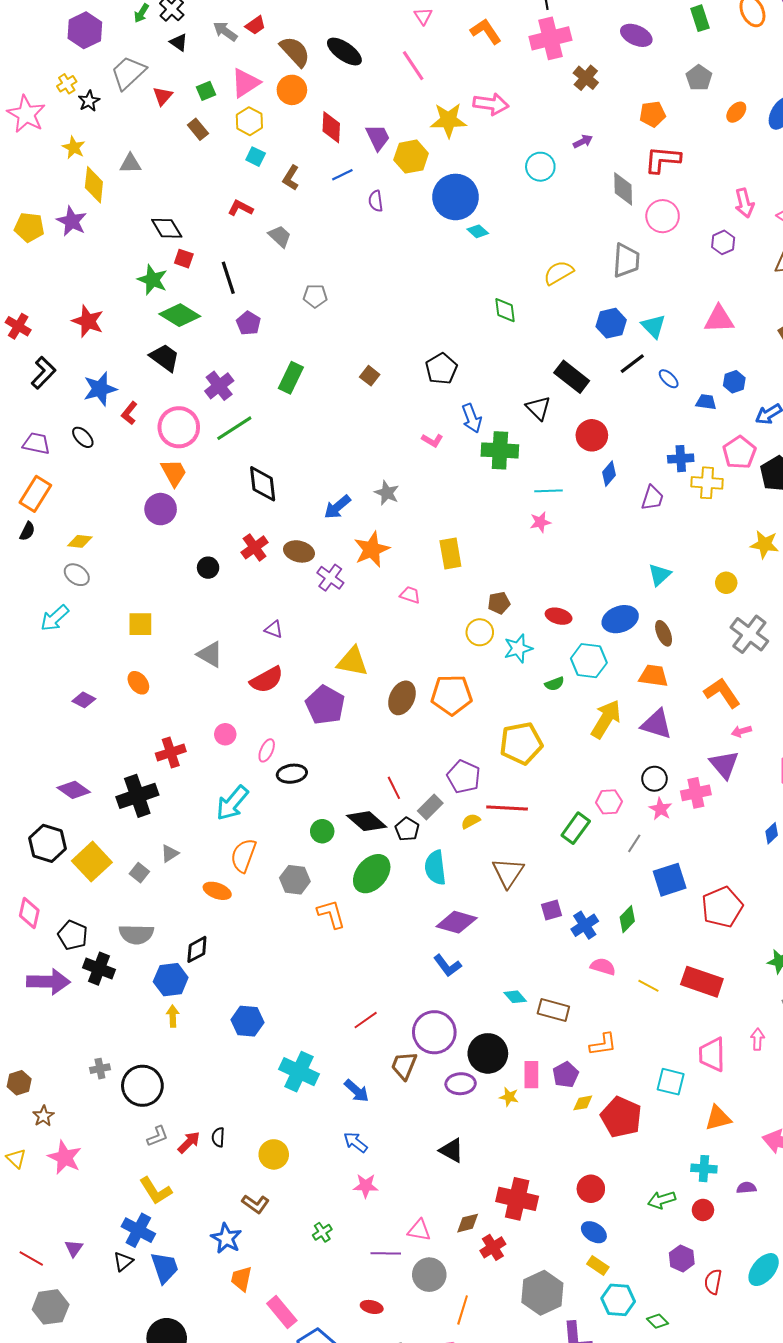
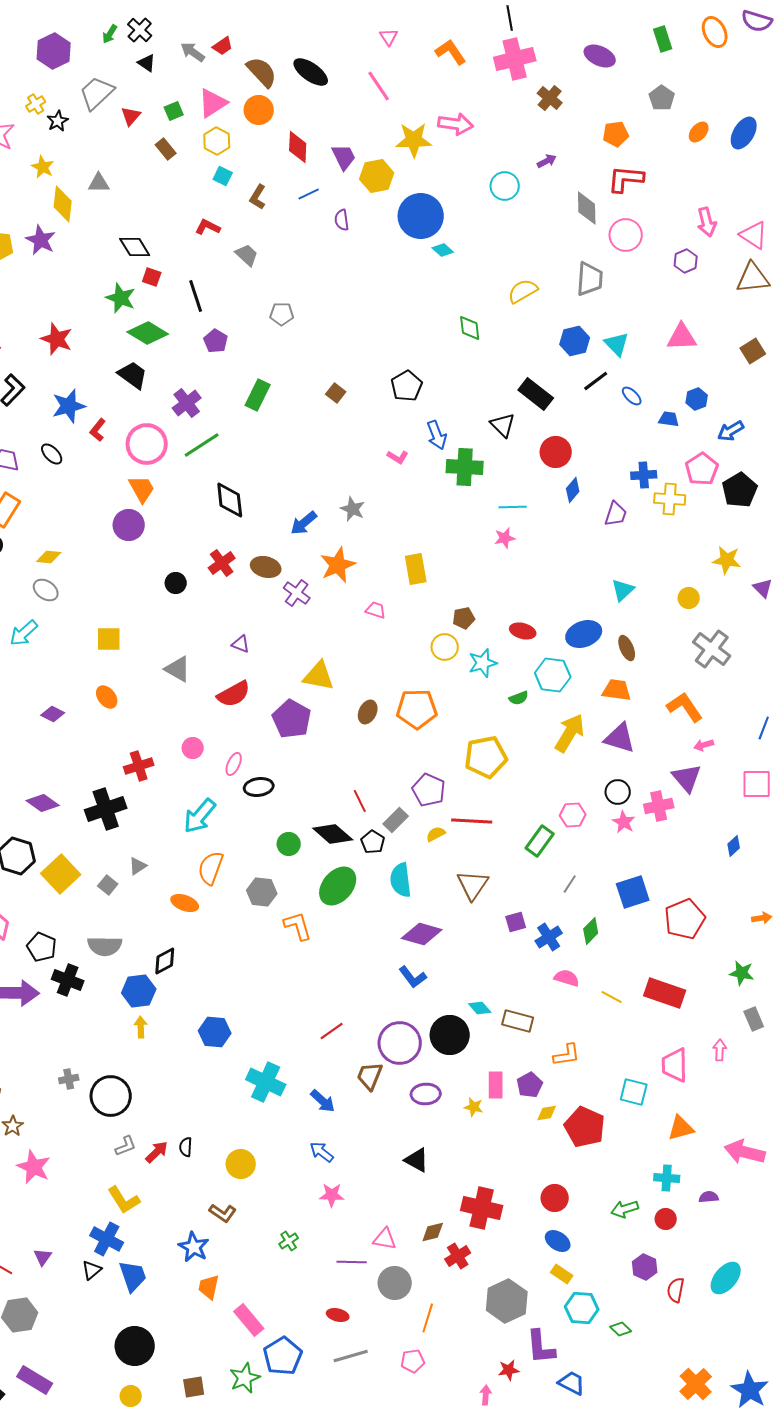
brown ellipse: (402, 698) -> (368, 712), size x0.7
gray line: (634, 843) -> (570, 884), moved
black circle: (488, 1053) -> (450, 1035), moved

